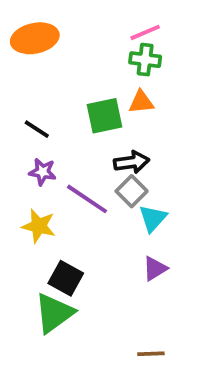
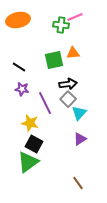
green cross: (145, 60) -> (61, 25), moved
purple line: (87, 199) -> (45, 103), turned 30
yellow star: (39, 226) -> (30, 123), moved
brown line: (151, 354) -> (78, 183), turned 56

